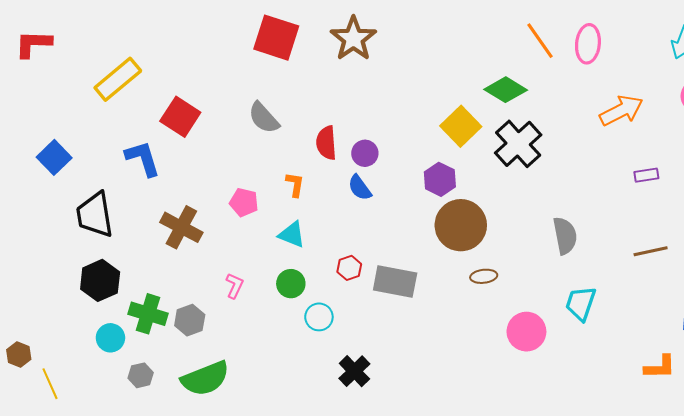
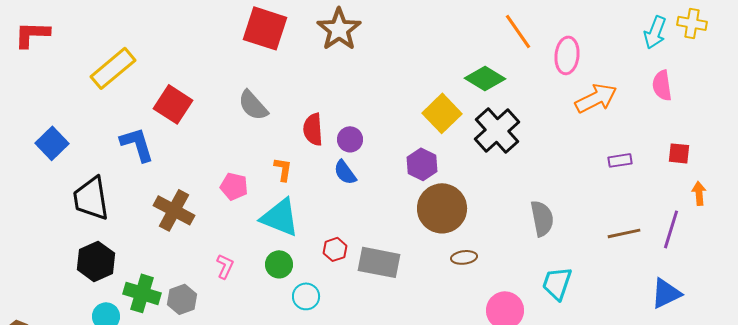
pink ellipse: (588, 44) -> (567, 55), moved
cyan triangle: (292, 235) -> (280, 217), size x1.5

